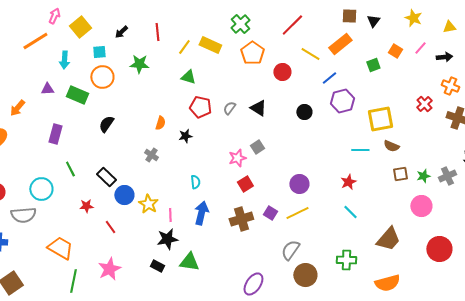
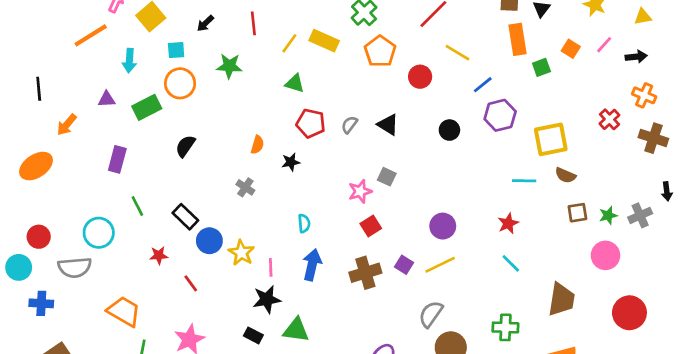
orange rectangle: (340, 44) -> (517, 39), moved, turned -60
green rectangle: (77, 95) -> (147, 107), turned -50
gray square: (257, 147) -> (387, 177), turned -32
brown trapezoid: (388, 239) -> (561, 299), turned -32

